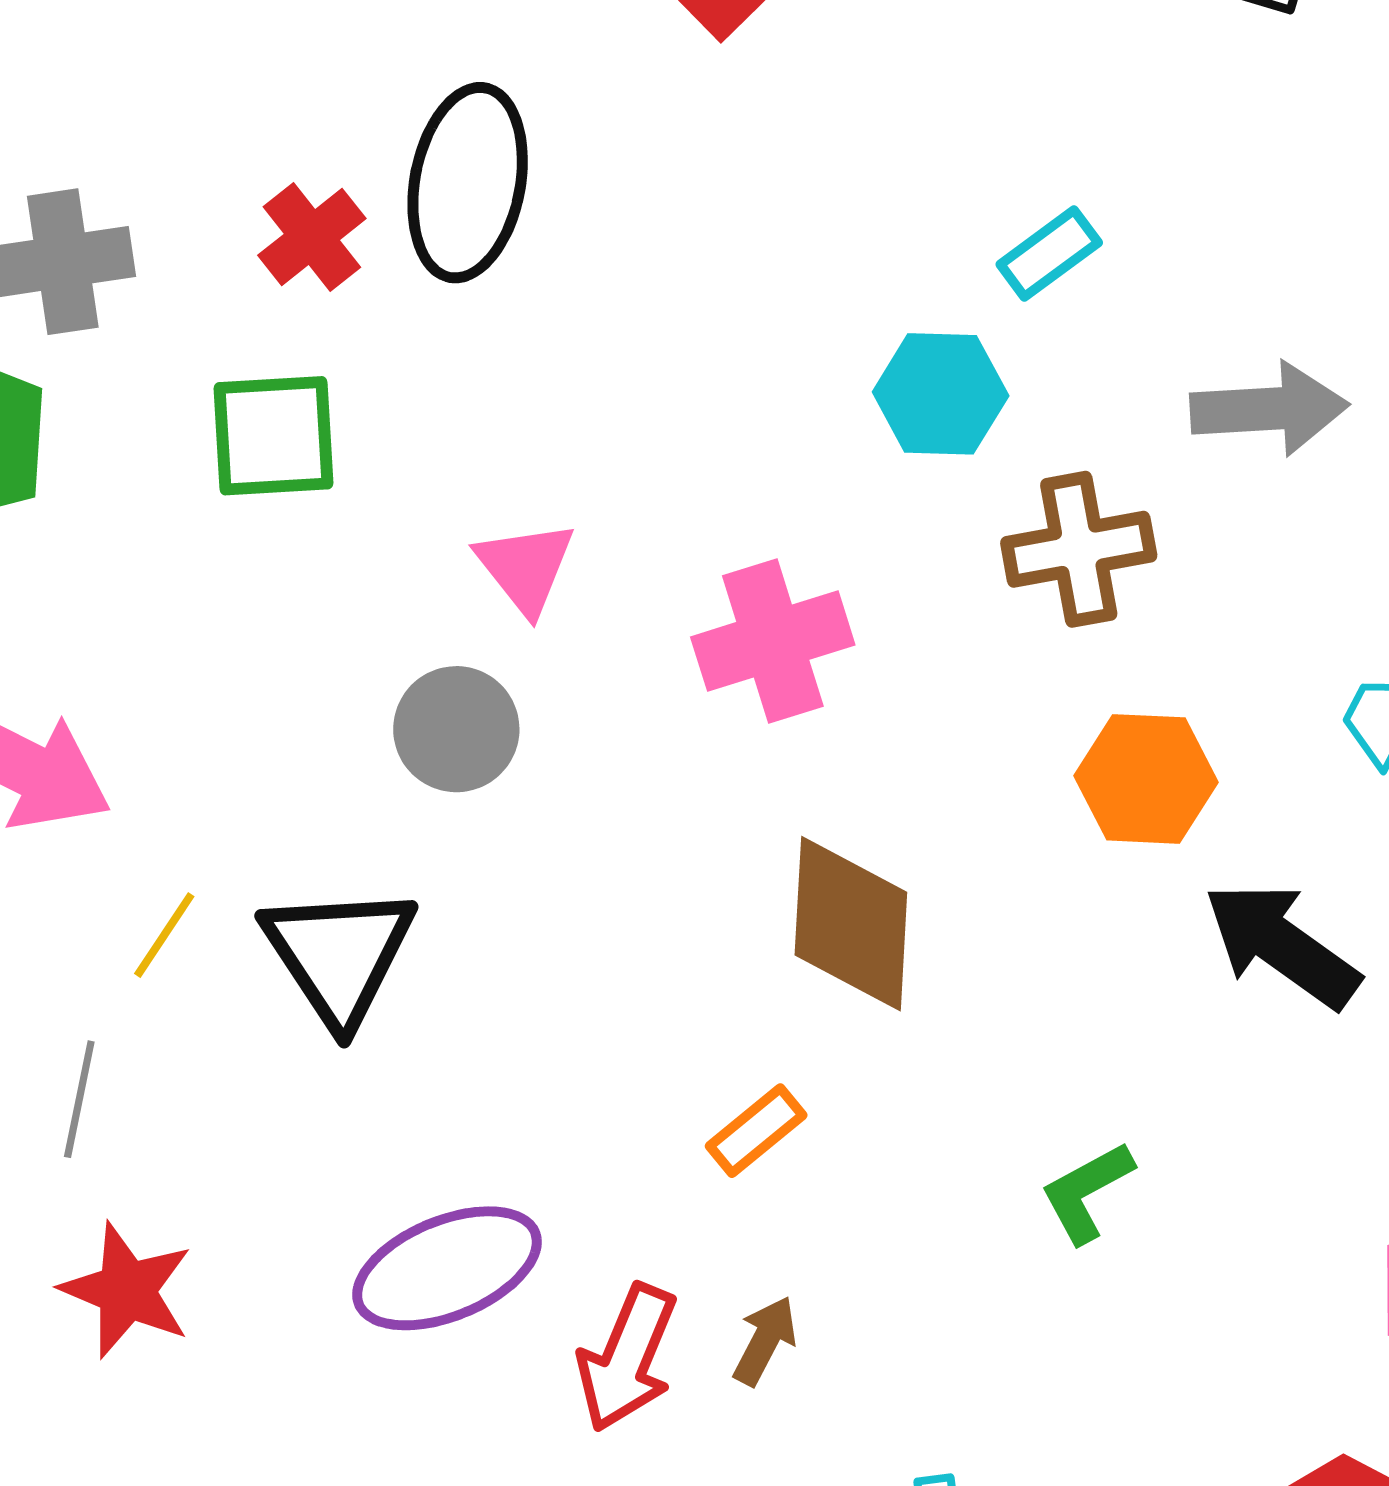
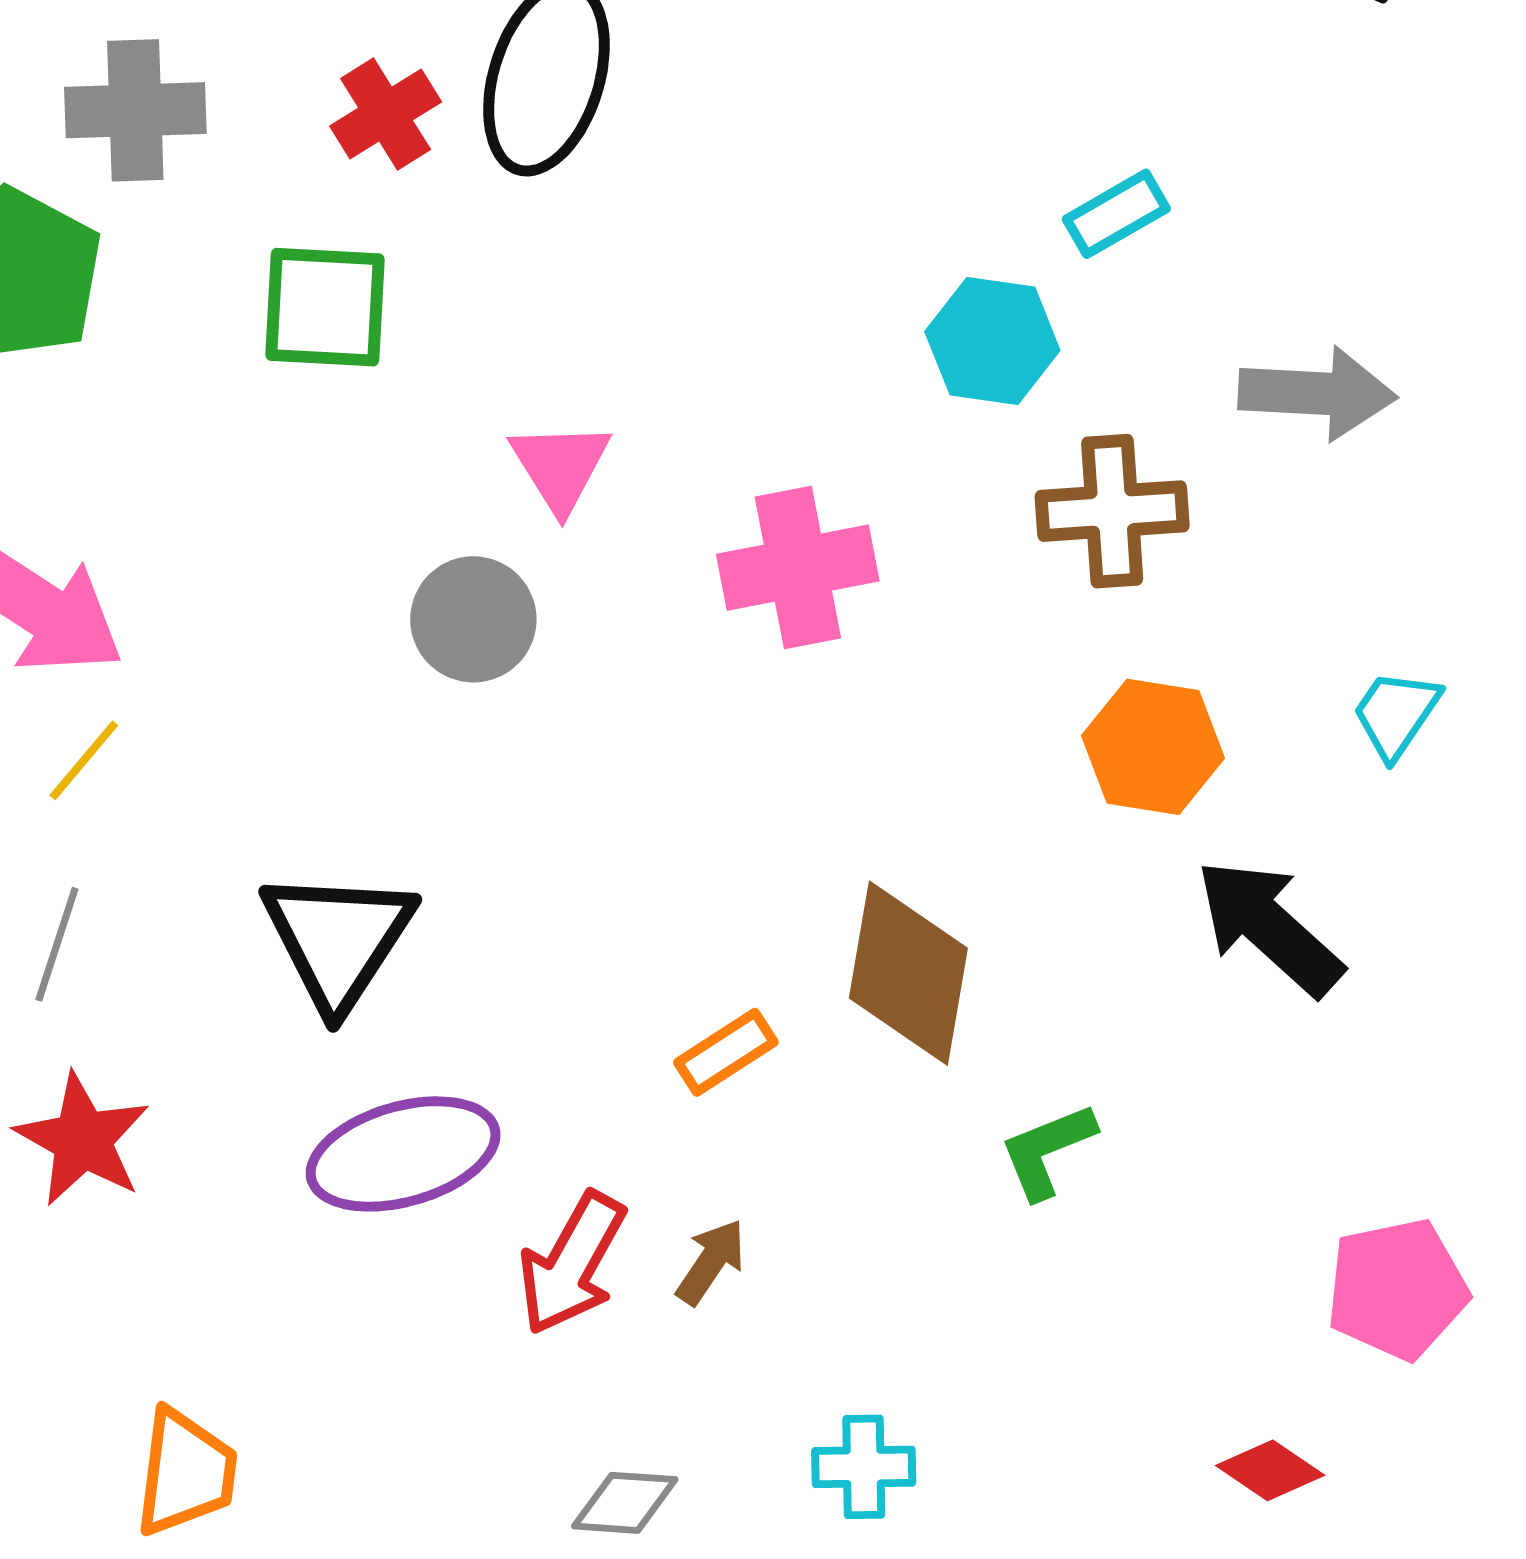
brown diamond: (851, 924) -> (908, 973), moved
yellow line: (164, 935) -> (84, 760), moved
black triangle: (339, 955) -> (338, 939), moved

